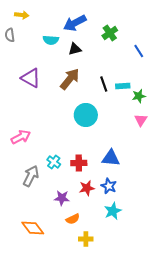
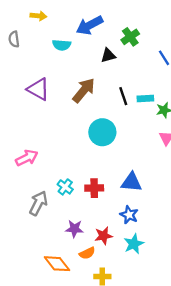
yellow arrow: (22, 15) -> (38, 16), moved
black triangle: (75, 49) -> (108, 55), moved
red star: (87, 188) -> (104, 236), moved
orange diamond: (33, 228) -> (57, 264), moved

